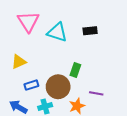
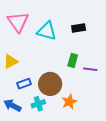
green rectangle: (75, 70) -> (73, 60), moved
purple line: (96, 93) -> (90, 69), moved

